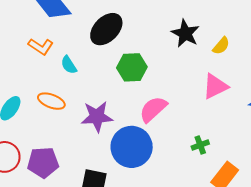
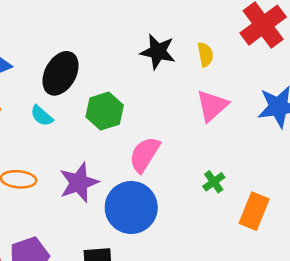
yellow semicircle: (221, 46) -> (205, 54), turned -36
cyan semicircle: (69, 65) -> (42, 116), moved

